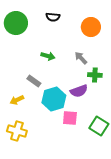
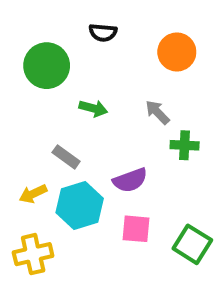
green circle: (16, 23) -> (47, 66), moved
purple semicircle: (79, 91) -> (130, 180), moved
cyan hexagon: (54, 99) -> (80, 205), moved
yellow cross: (17, 131) -> (33, 254), turned -30

